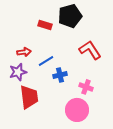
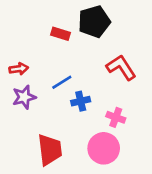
red arrow: (24, 52) -> (19, 69), moved
red trapezoid: (29, 97) -> (50, 150), moved

